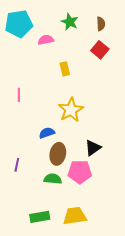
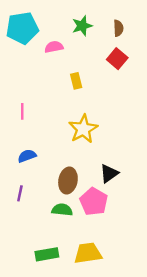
green star: (70, 22) -> (82, 26), turned 30
blue semicircle: (47, 133) -> (27, 156), moved
pink pentagon: (80, 172) -> (94, 202), turned 30

